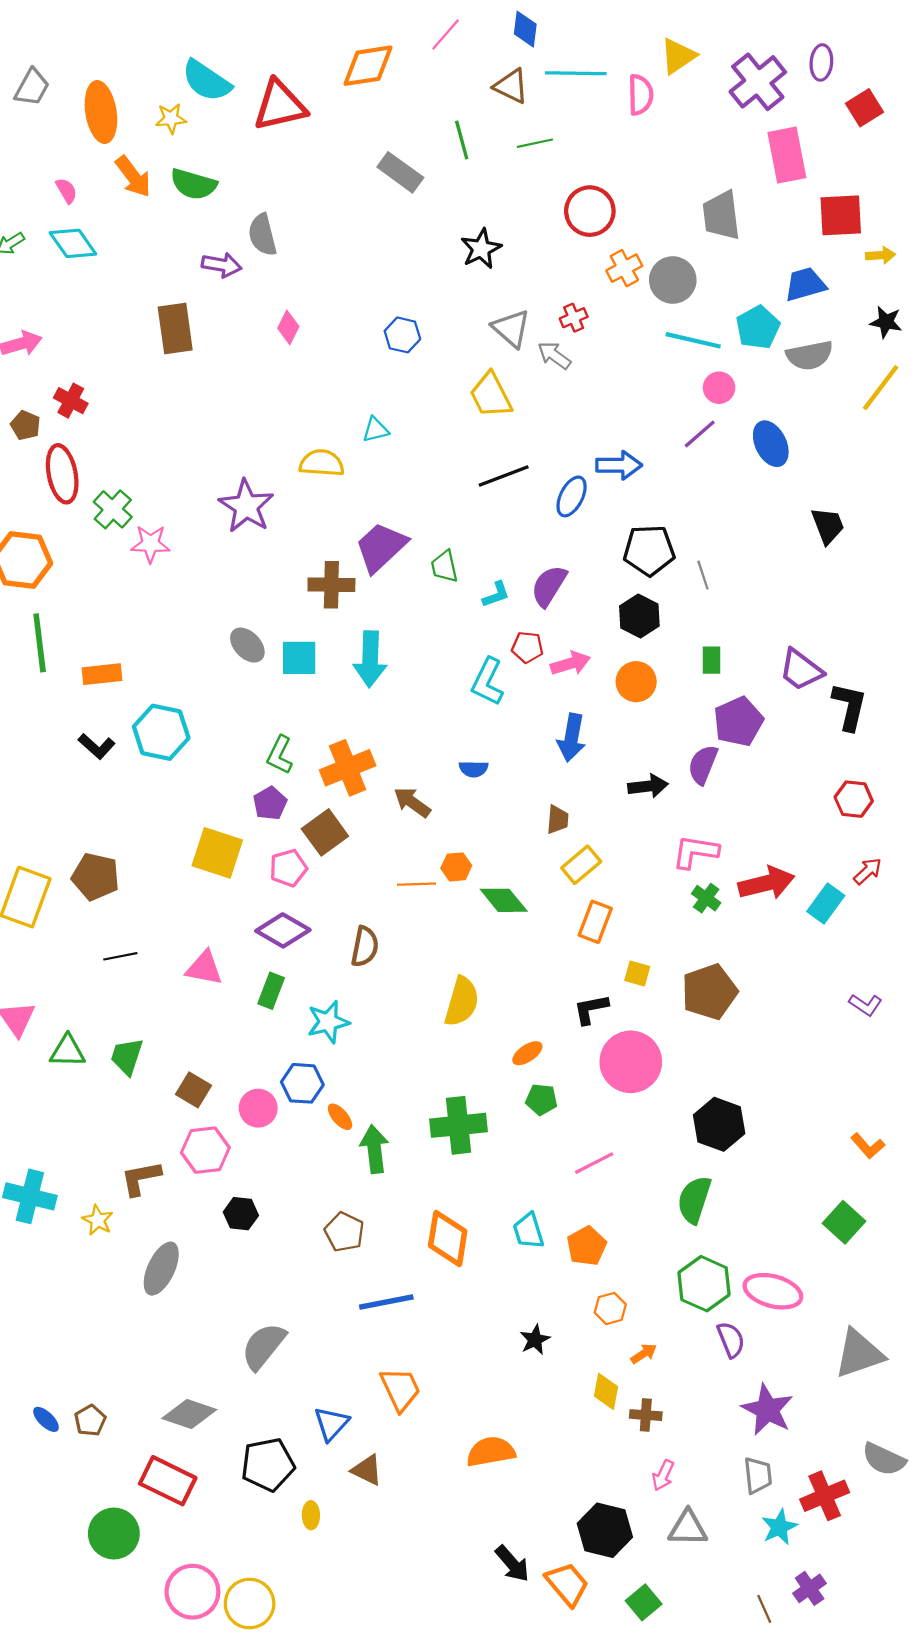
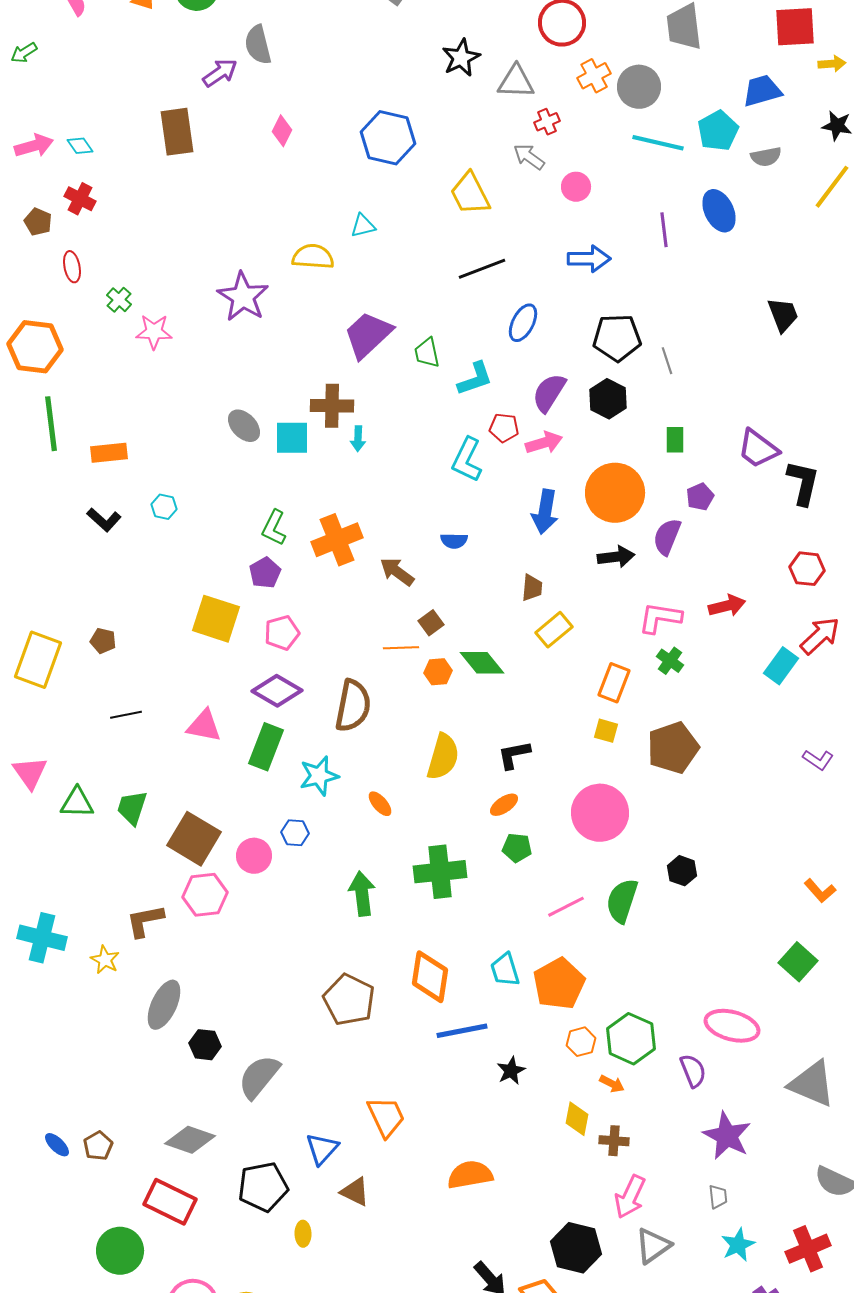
cyan diamond: (73, 243) -> (80, 146), moved, size x0.6
purple arrow: (222, 265) -> (220, 73), turned -45
gray triangle: (511, 328) -> (516, 82), moved, turned -39
blue hexagon: (402, 335) -> (388, 138), size x1.6
gray semicircle: (810, 355) -> (766, 157), size x0.7
pink circle: (719, 388) -> (576, 187), moved
purple line: (700, 434) -> (664, 230), turned -56
blue ellipse: (771, 444) -> (719, 211), moved
red ellipse: (62, 474) -> (72, 267), size x0.6
blue ellipse: (572, 496) -> (523, 323), moved
green cross: (113, 509) -> (119, 300), size x0.7
brown cross: (331, 585) -> (332, 406), moved
purple semicircle: (549, 586) -> (549, 393), moved
cyan L-shape: (496, 594) -> (475, 379), size x1.4
cyan arrow: (370, 659) -> (358, 439), size x0.5
orange circle: (636, 682) -> (615, 493), moved, size x1.6
purple pentagon: (738, 722) -> (700, 497), size x0.6
cyan hexagon: (161, 732) -> (164, 507), size x0.5
brown square: (325, 832) -> (431, 623), moved, size x0.6
orange hexagon: (456, 867) -> (438, 672), moved
red arrow: (868, 871) -> (820, 636), size x1.5
brown pentagon: (96, 877) -> (103, 641), size x0.6
red arrow: (766, 883) -> (727, 606), moved, size x0.7
orange rectangle: (595, 922) -> (614, 683), moved
brown semicircle: (365, 947) -> (353, 706), size x1.4
green rectangle: (271, 991) -> (266, 747), size x1.4
black L-shape: (591, 1009) -> (514, 755), moved
blue hexagon: (302, 1083) -> (295, 833), size x0.7
brown square: (194, 1090) -> (194, 839), size x1.6
orange ellipse: (340, 1117) -> (380, 804), moved
black hexagon: (719, 1124) -> (682, 871), size x0.6
green semicircle: (694, 1200) -> (622, 901), moved
black hexagon: (241, 1214) -> (205, 1045), moved
brown pentagon: (344, 1232) -> (349, 1000), moved, size x1.4
orange pentagon: (587, 1246) -> (559, 984), size x1.4
green hexagon: (704, 1284) -> (631, 1039), moved
blue line: (386, 1302) -> (462, 1031), moved
orange arrow: (644, 1354) -> (612, 1084), turned 60
gray triangle: (859, 1354) -> (812, 1084), turned 42
pink arrow: (663, 1475) -> (630, 1197), size x1.5
gray trapezoid: (758, 1475) -> (718, 1197), size x0.7
red cross: (825, 1496) -> (808, 1249), moved
gray triangle: (688, 1528) -> (653, 1246), turned -36

